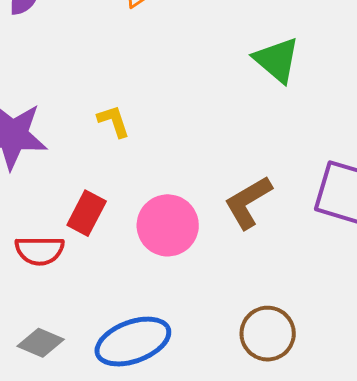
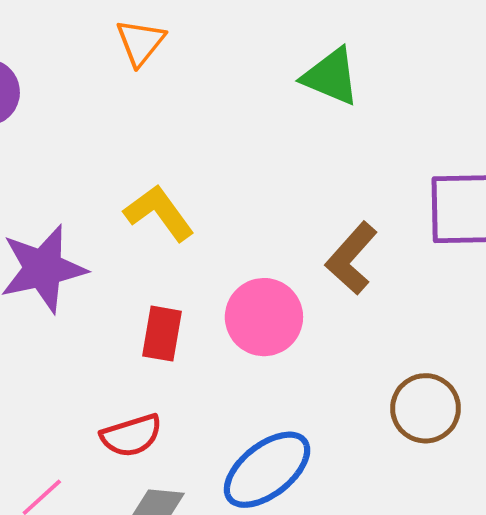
yellow L-shape: (114, 121) -> (159, 213), size x1.5
red semicircle: (39, 251) -> (131, 436), moved

